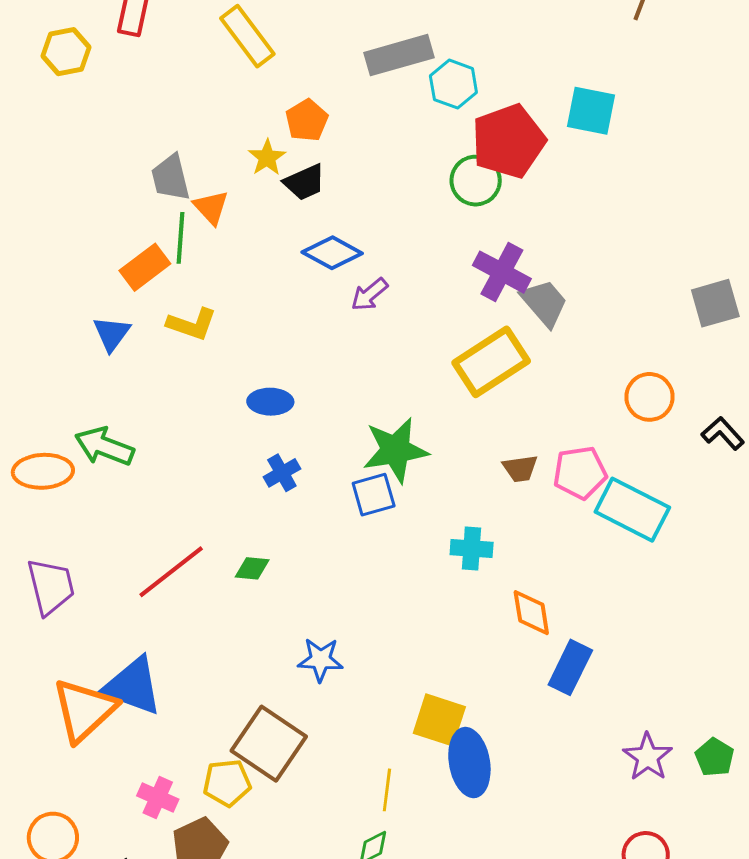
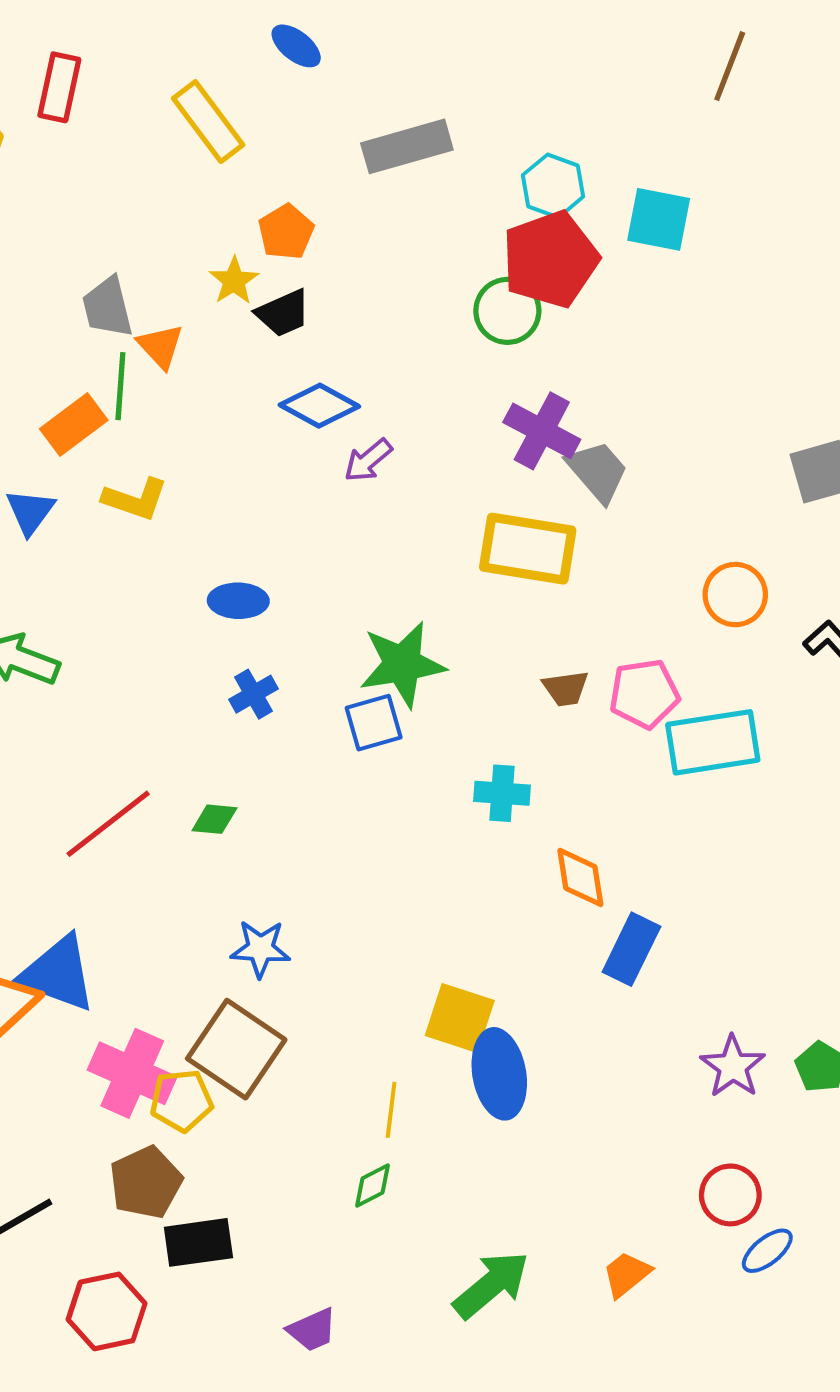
cyan hexagon: (453, 84) -> (553, 186), moved
yellow rectangle: (491, 362) -> (528, 549), turned 42
cyan rectangle: (632, 510) -> (713, 742), turned -36
blue star: (320, 660) -> (260, 949), moved
pink cross: (158, 798) -> (132, 1073), moved, size x1.6

